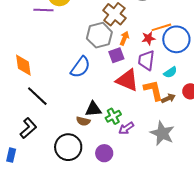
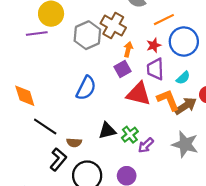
orange line: (161, 27) -> (164, 20), moved
gray hexagon: (99, 35) -> (87, 35), moved
brown arrow: (168, 98) -> (185, 106), size x1.5
brown semicircle: (83, 121) -> (74, 143), moved
black L-shape: (28, 128) -> (58, 159), moved

